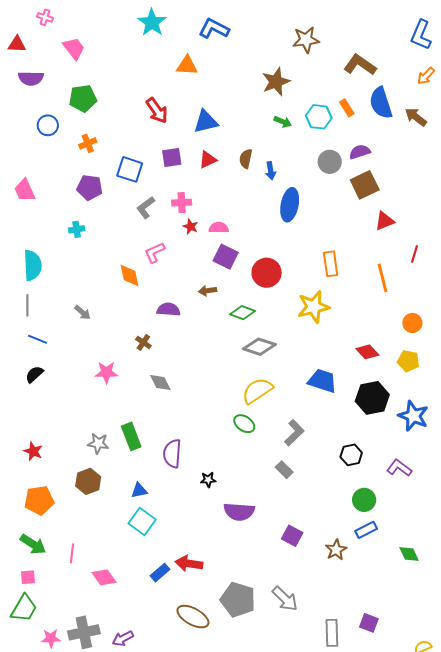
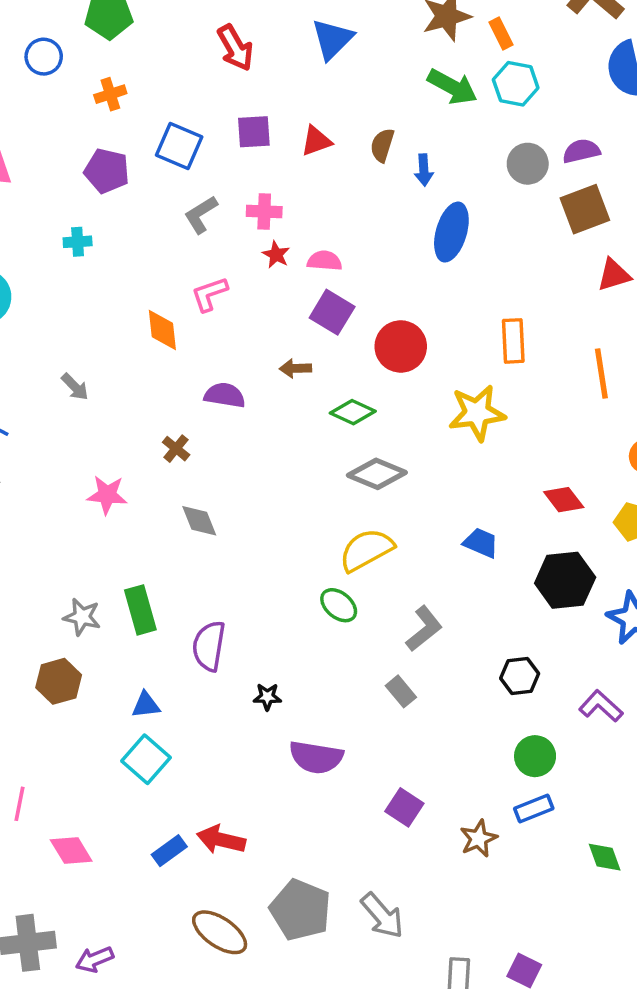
orange rectangle: (347, 108) -> (501, 33), moved
blue triangle: (206, 122) -> (332, 39), moved, turned -36
green arrow: (283, 122) -> (452, 87), size x1.6
blue trapezoid: (322, 381) -> (481, 543), size x0.7

